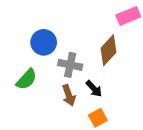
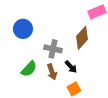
blue circle: (44, 42) -> (23, 29), moved
green semicircle: (26, 79) -> (29, 69), moved

